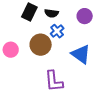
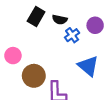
blue cross: (57, 31) -> (72, 35), moved
brown circle: (41, 45) -> (34, 76), moved

